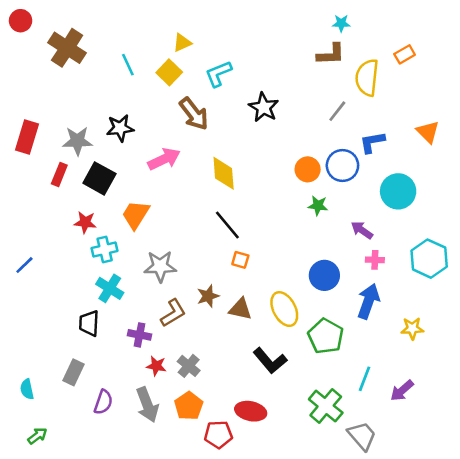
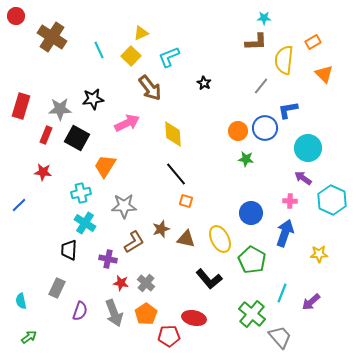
black star: (264, 107) -> (204, 83), size x0.6
orange triangle: (428, 132) -> (324, 74), moved
red star: (85, 222) -> (43, 172), moved
purple arrow: (362, 230) -> (303, 178), moved

